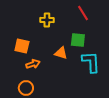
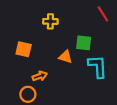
red line: (83, 13) -> (103, 14), moved
orange arrow: (33, 64) -> (40, 76), moved

